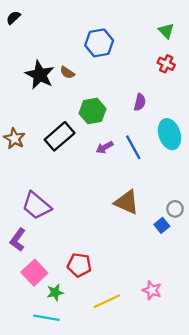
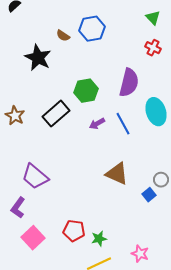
brown semicircle: (67, 73) -> (63, 36), moved
purple semicircle: (140, 102) -> (129, 83), size x1.8
green star: (55, 292) -> (99, 239), moved

